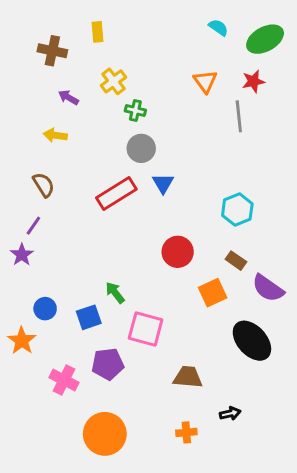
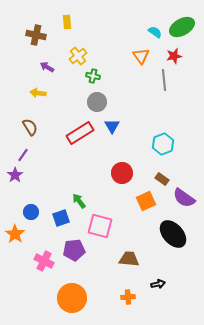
cyan semicircle: (218, 27) -> (155, 32), moved

